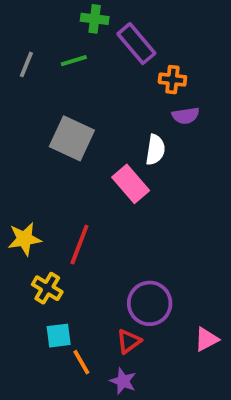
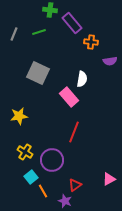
purple semicircle: (186, 116) -> (110, 61), moved
yellow star: (24, 239) -> (19, 116), moved
red line: (79, 245) -> (74, 132), moved
purple circle: (150, 303) -> (52, 160), moved
cyan square: (59, 336) -> (31, 177), turned -32
red triangle: (129, 341) -> (75, 185), moved

